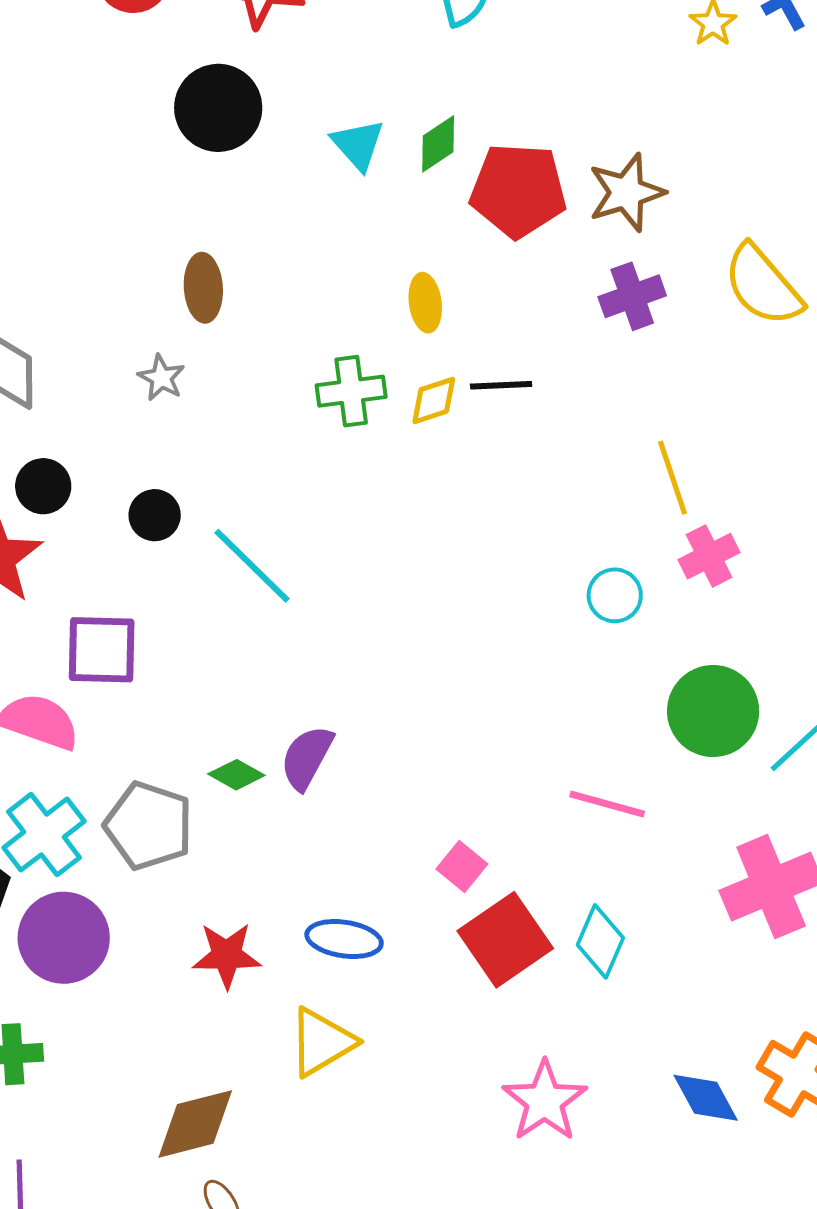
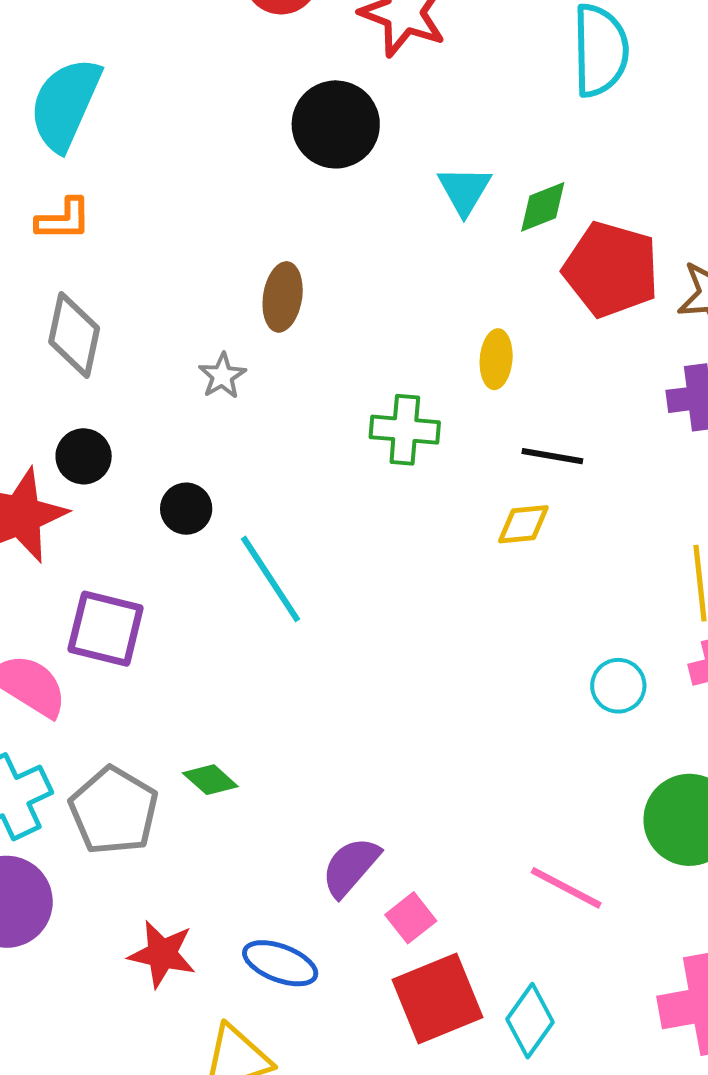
yellow diamond: (434, 400) -> (523, 524), moved
purple semicircle: (307, 758) -> (351, 867), moved

